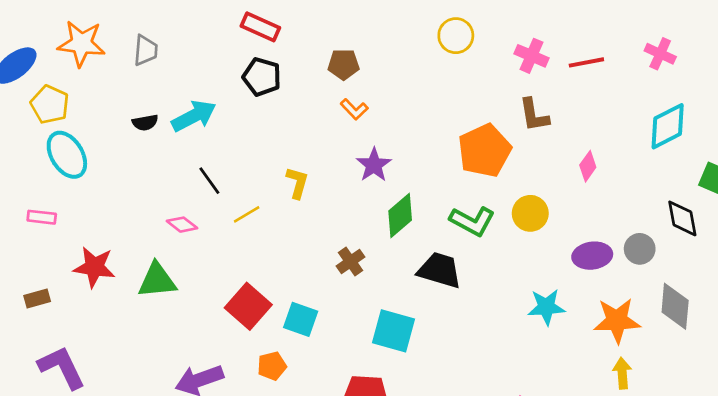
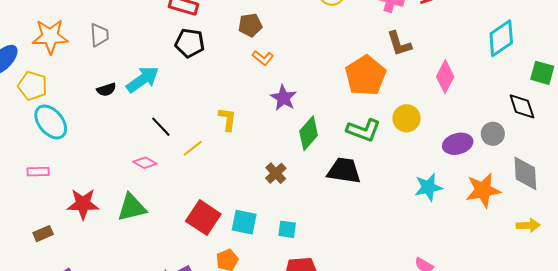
pink diamond: (588, 166) -> (445, 77), size x1.4
cyan square: (393, 331) -> (287, 229), moved, size x0.6
yellow arrow: (622, 373) -> (528, 225), moved, turned 100

